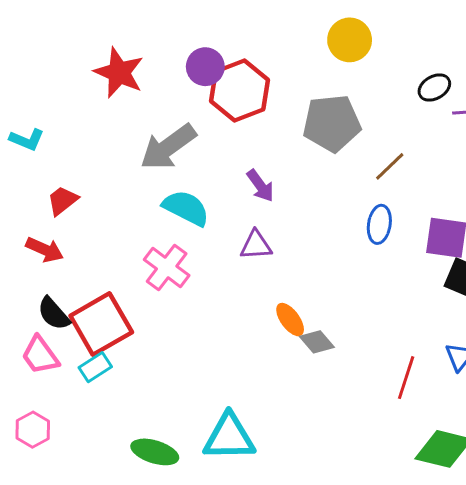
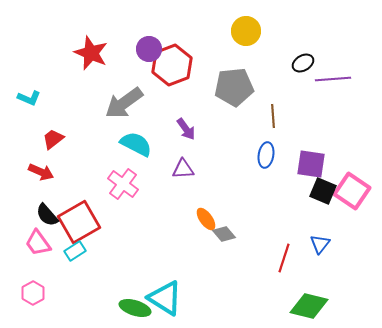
brown line: (390, 166) -> (273, 116), turned -50
cyan triangle: (229, 437) -> (165, 298), turned 33
green ellipse: (155, 452) -> (135, 308), moved

